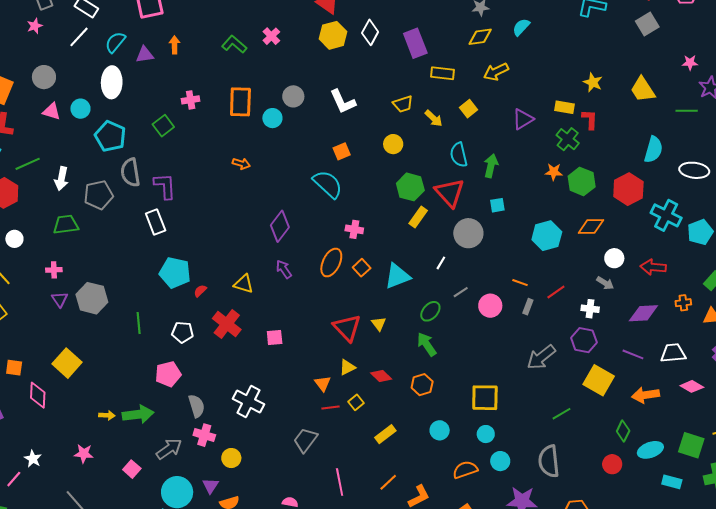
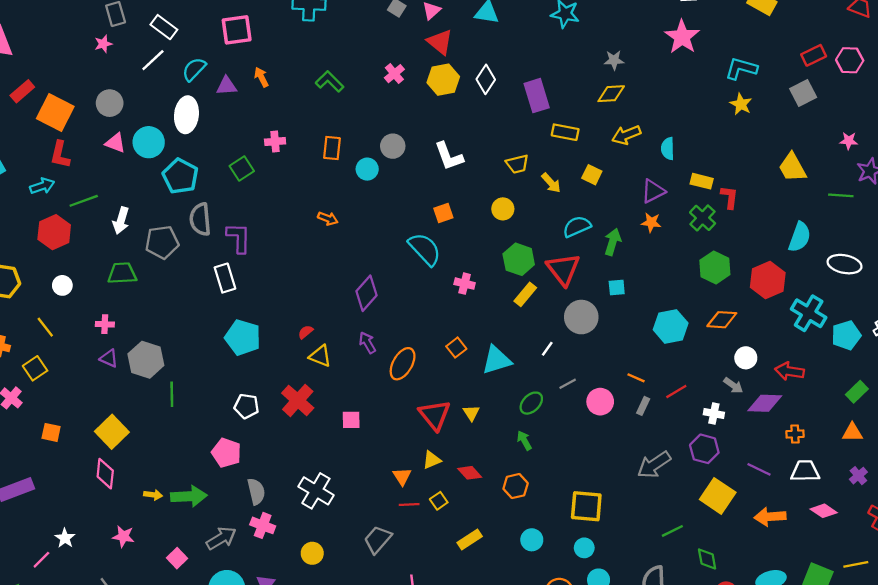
cyan semicircle: (521, 27) -> (668, 149), moved, turned -48
pink cross: (271, 36) -> (394, 74), moved
orange arrow: (174, 45) -> (261, 77), turned -30
yellow star: (593, 82) -> (741, 104), moved
orange rectangle: (240, 102) -> (332, 148), size x0.7
cyan circle: (80, 109) -> (149, 142), size x1.4
yellow square: (468, 109) -> (592, 175), turned -30
cyan semicircle: (459, 155) -> (577, 227), turned 75
orange star: (554, 172) -> (651, 222), moved
pink cross: (354, 229) -> (465, 284), moved
orange ellipse: (331, 262) -> (403, 364), moved
red semicircle: (200, 291) -> (306, 332), moved
purple triangle: (60, 299) -> (109, 358), turned -36
orange cross: (683, 303) -> (795, 434), moved
purple diamond: (643, 313) -> (765, 403), moved
green line: (139, 323) -> (172, 394), moved
green arrow: (427, 344) -> (524, 440), size x0.7
pink pentagon: (168, 374) -> (226, 453), turned 30
pink diamond: (38, 395) -> (105, 474), moved
green diamond: (623, 431) -> (707, 559), moved, turned -40
yellow circle: (231, 458) -> (312, 553), moved

